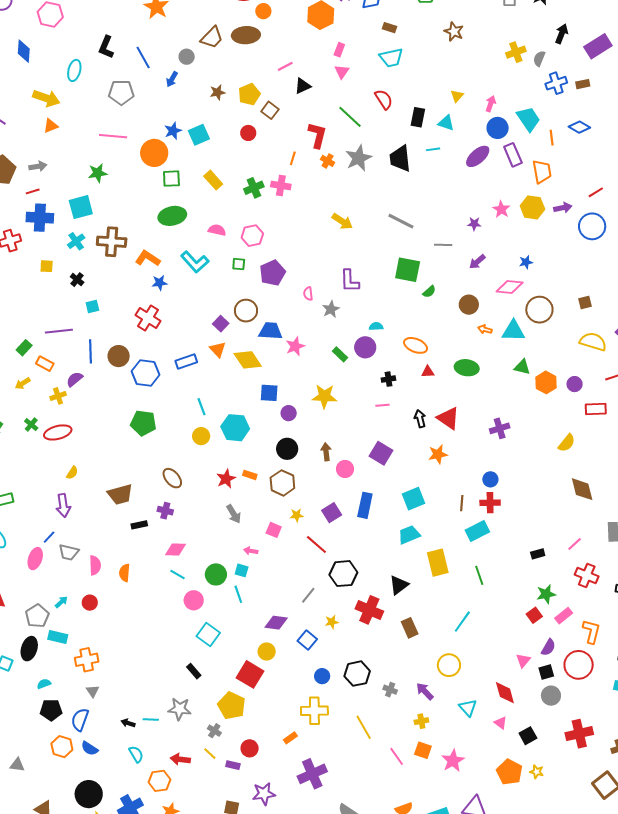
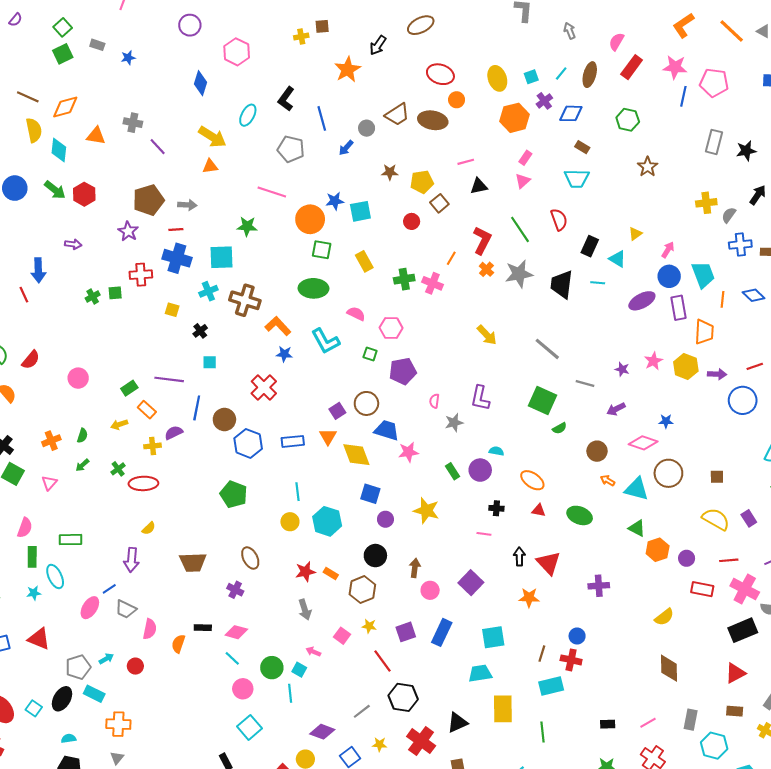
black rectangle: (139, 525) -> (203, 628), moved

